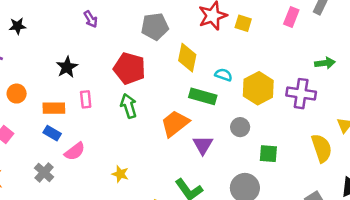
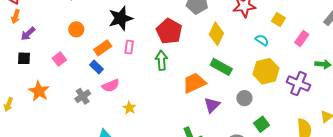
pink rectangle: (291, 17) -> (302, 39), moved
yellow square: (243, 23) -> (278, 20), moved
black star: (67, 67) -> (121, 18), size x1.4
cyan semicircle: (224, 75) -> (262, 40), moved
orange rectangle: (54, 108) -> (103, 48), turned -48
green square: (268, 154) -> (262, 124), turned 35
yellow star: (120, 174) -> (129, 108), moved

